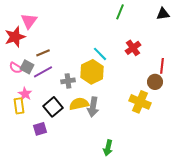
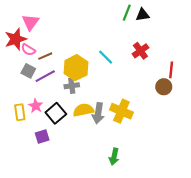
black triangle: (163, 14) -> (143, 15), moved
pink semicircle: (16, 68) -> (28, 50), moved
yellow hexagon: (92, 72) -> (76, 68), moved
pink star: (25, 94) -> (36, 106), moved
yellow cross: (140, 102) -> (121, 111), moved

